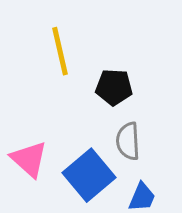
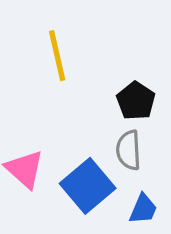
black pentagon: (114, 87) -> (136, 101), moved, turned 30

